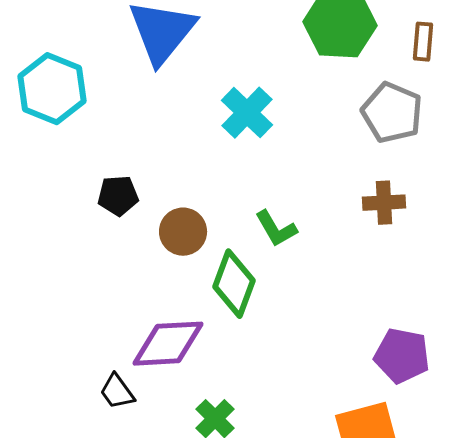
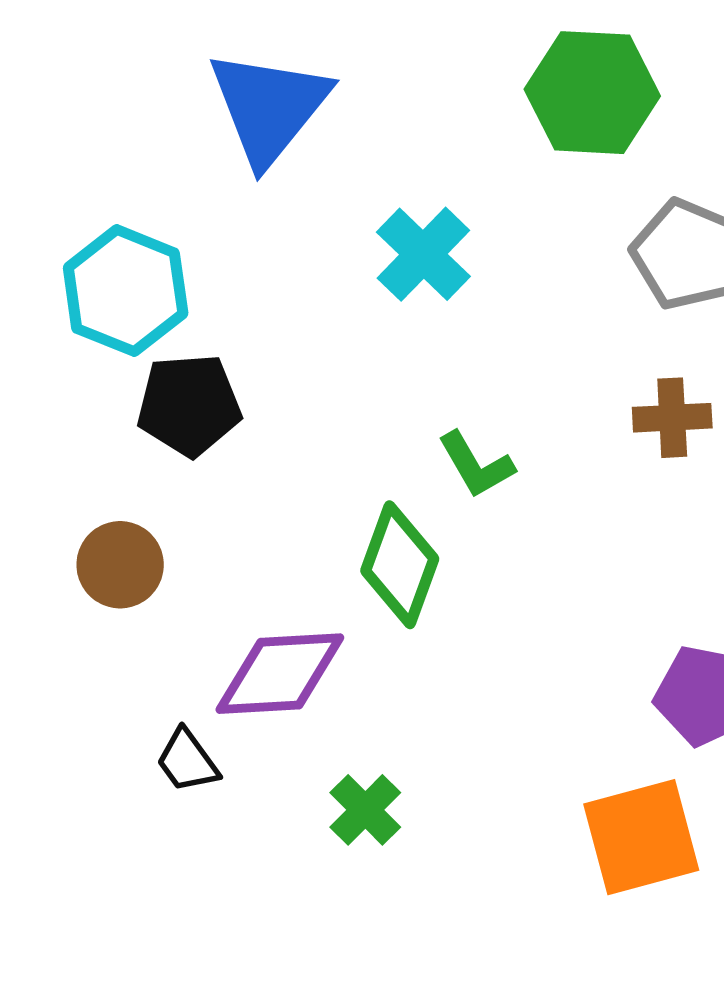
cyan hexagon: (52, 89) -> (126, 291), moved
black pentagon: (118, 196) -> (189, 405), size x1.4
brown circle: (183, 232) -> (120, 565), moved

